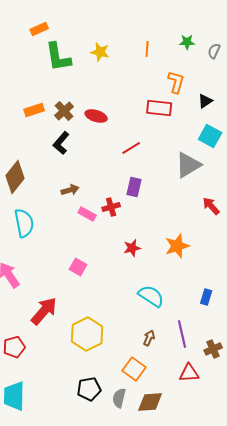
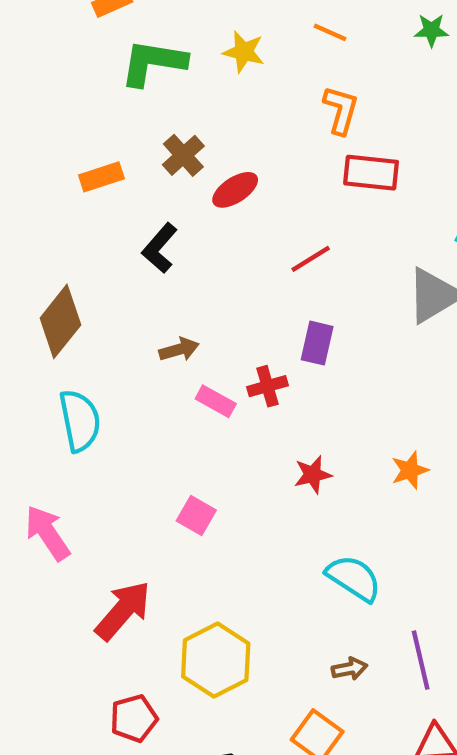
orange line: (147, 49) -> (330, 32), moved, turned -70
green L-shape: (58, 57) -> (153, 63), turned 108
orange L-shape: (176, 82) -> (341, 110), moved
brown cross: (64, 111) -> (183, 155), moved
red ellipse: (96, 116) -> (235, 190), turned -50
orange star: (177, 246) -> (410, 470), size x0.7
brown arrow: (149, 338) -> (349, 669), turned 56
red pentagon: (14, 347) -> (134, 718), moved

